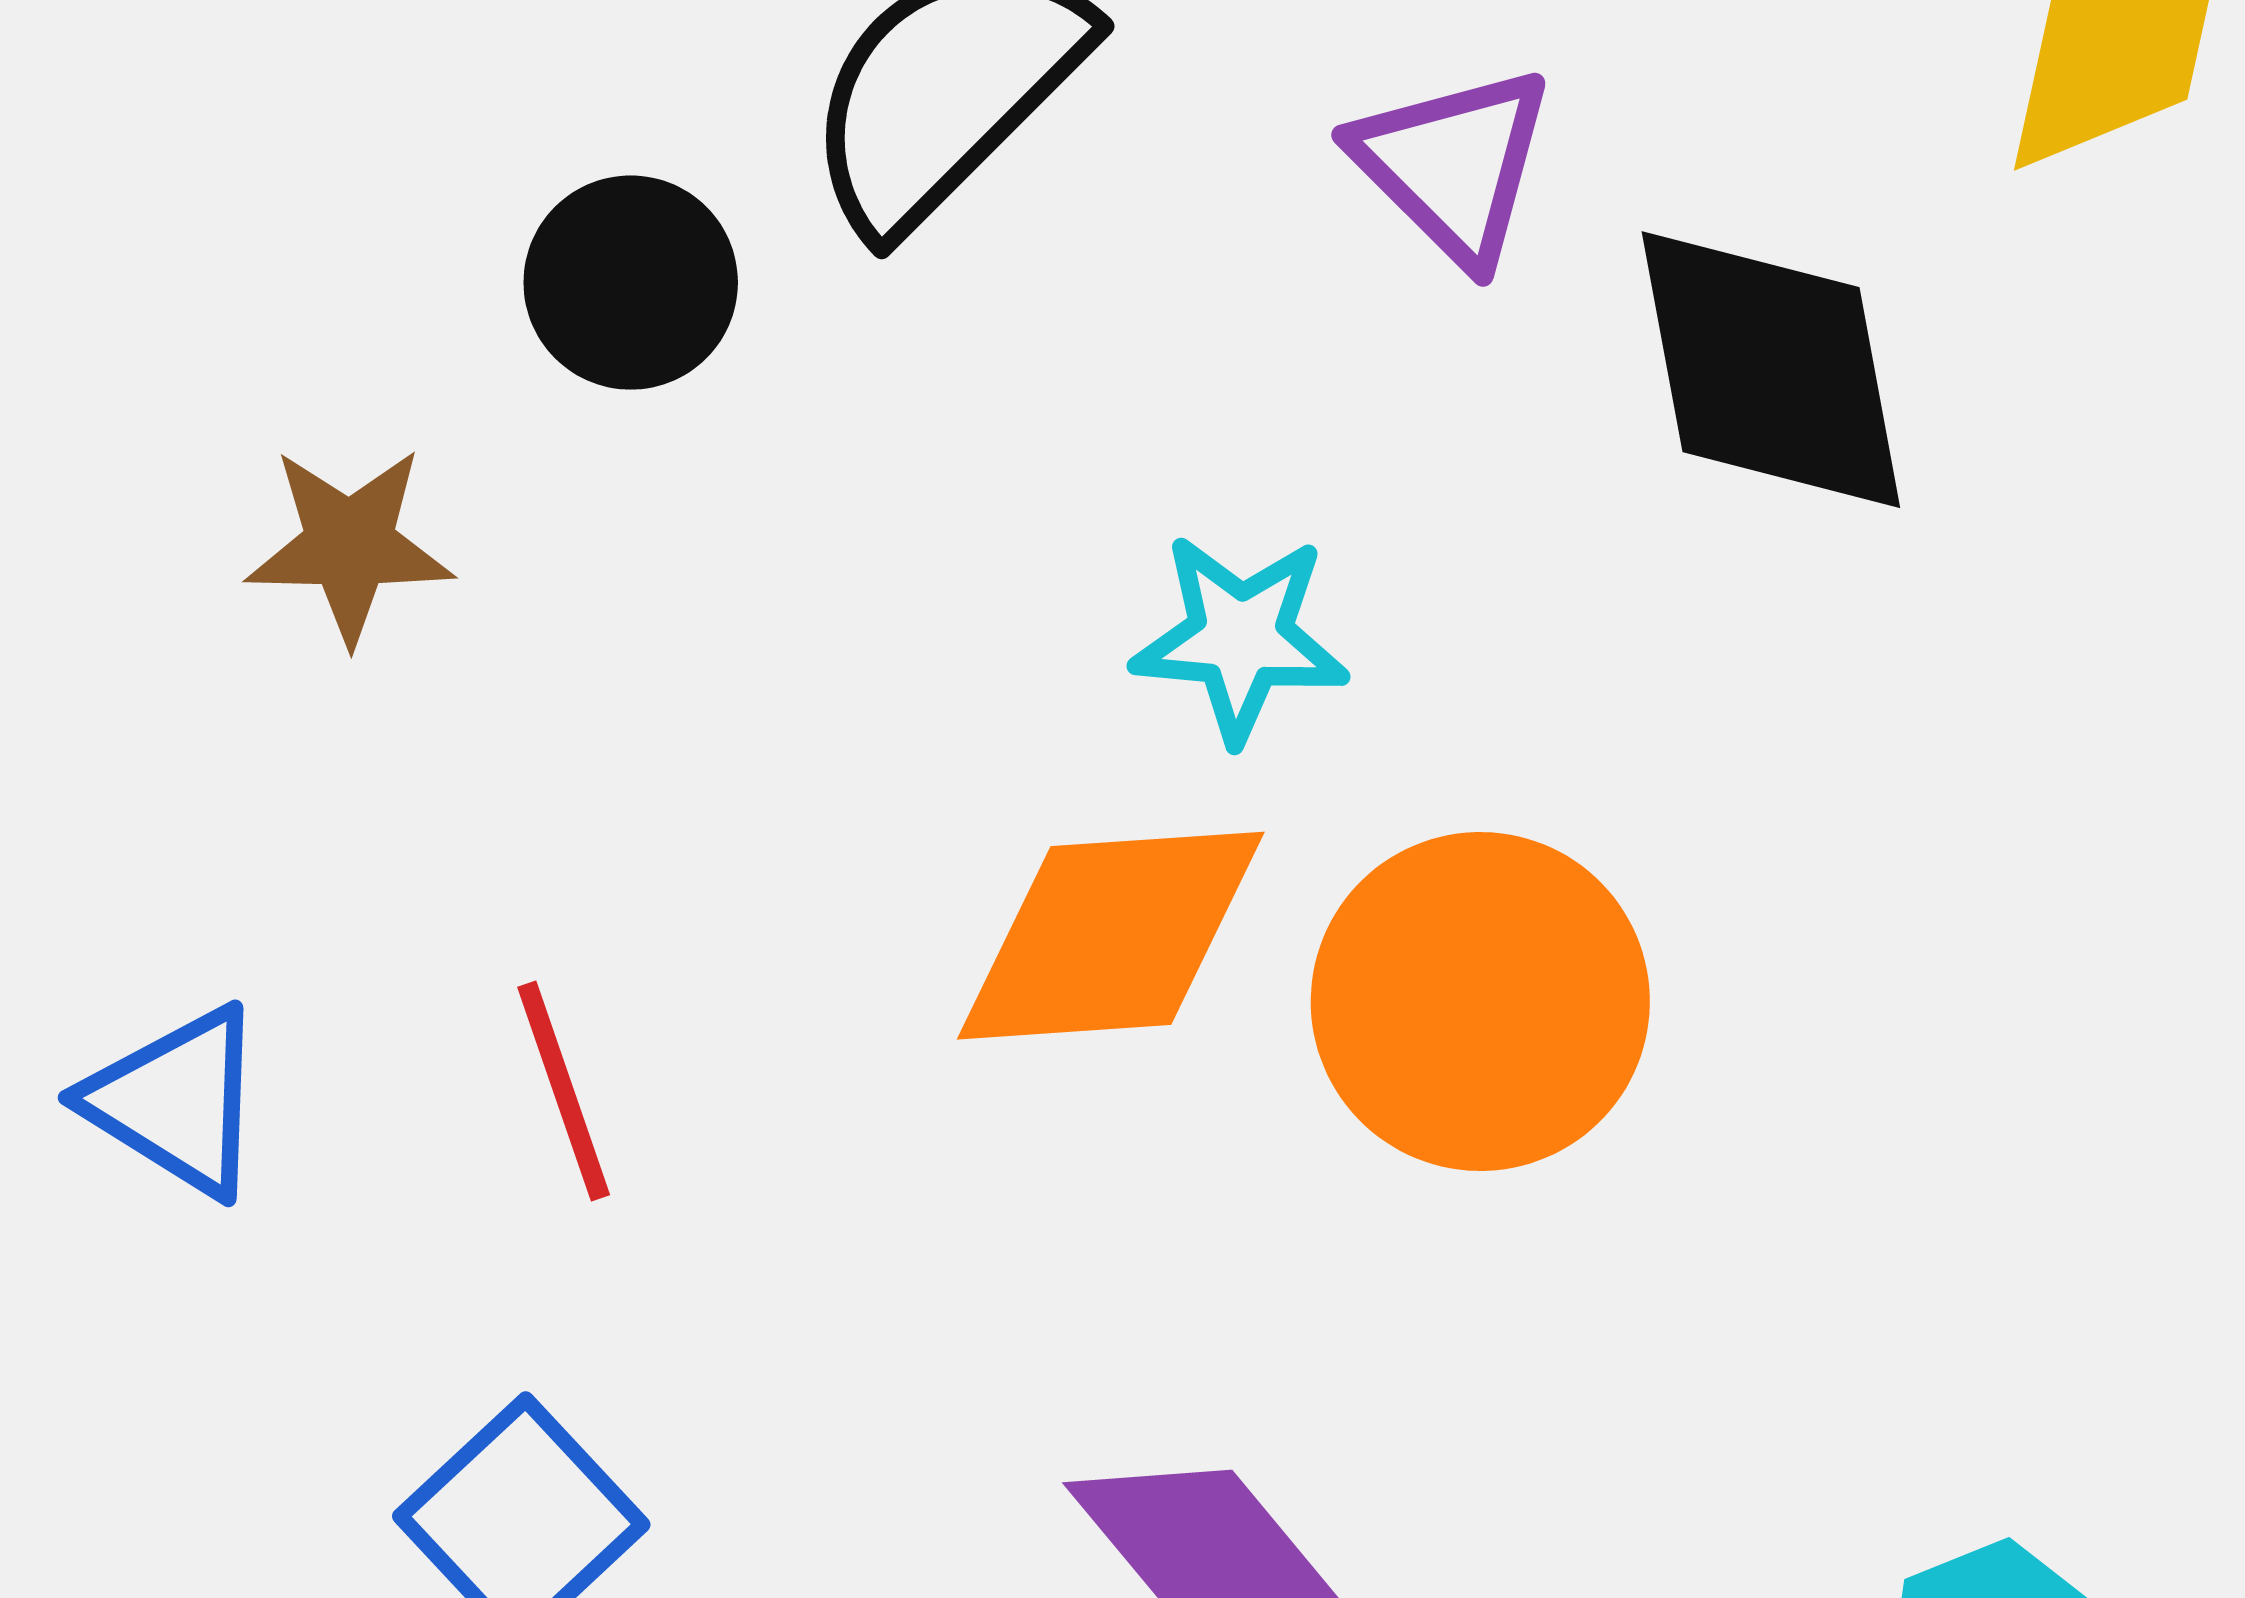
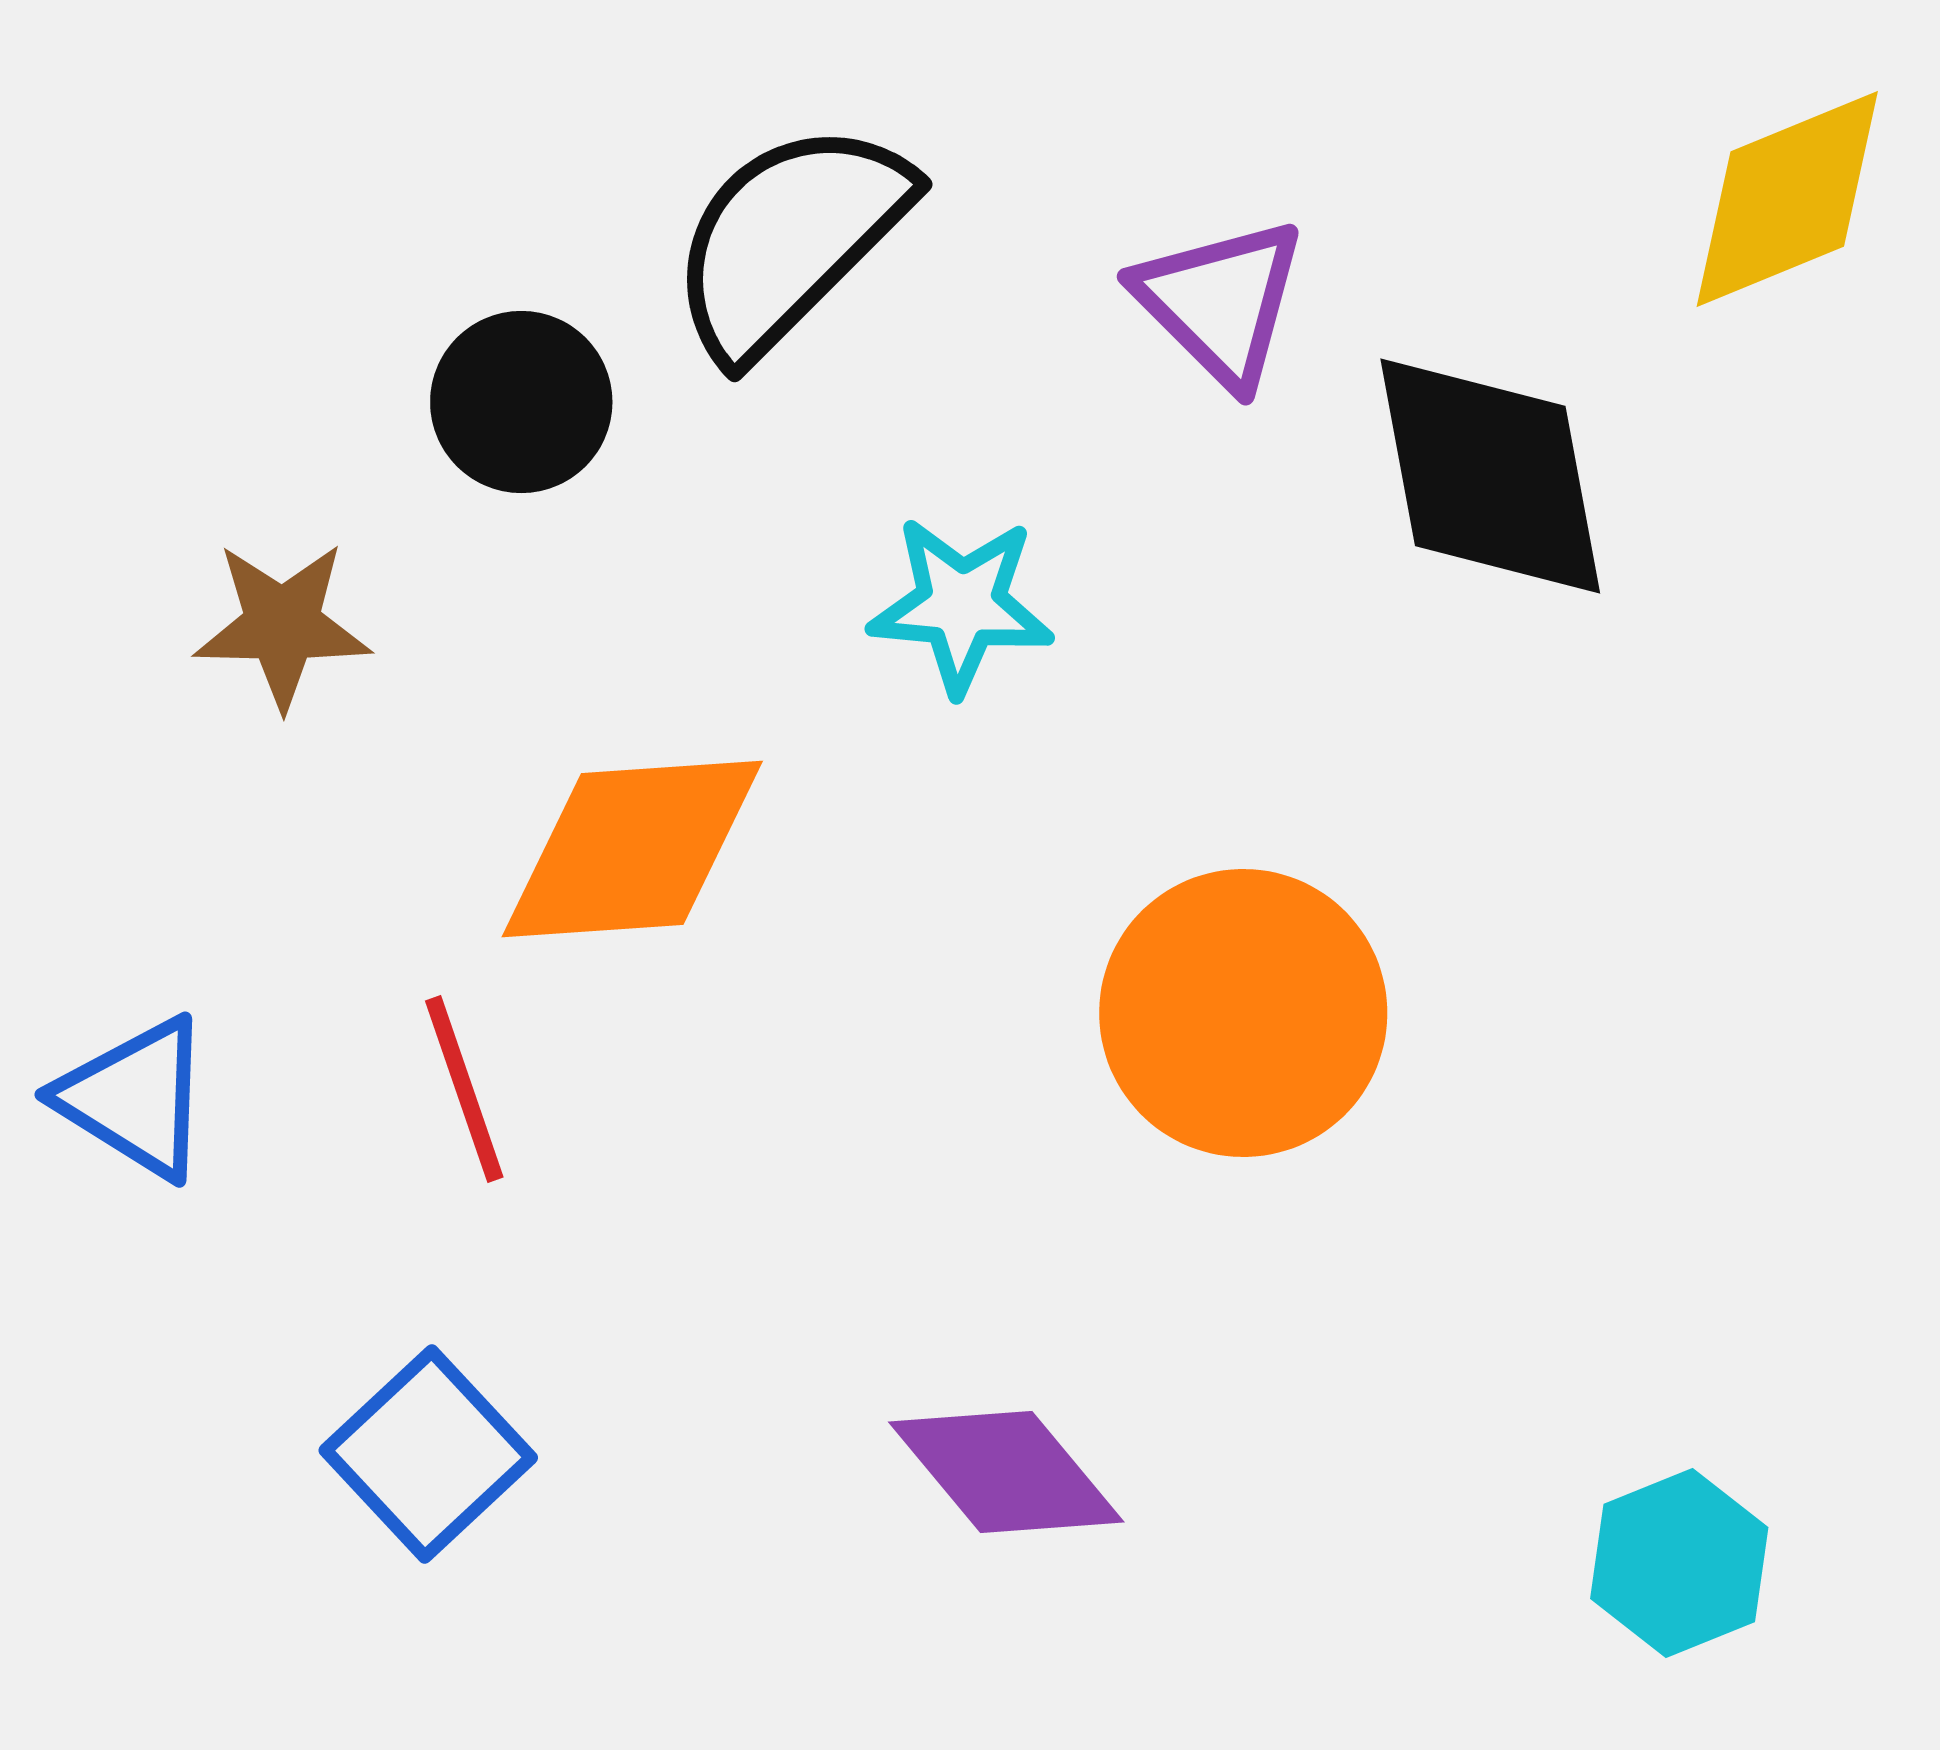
cyan star: (1240, 638) -> (961, 605), moved
orange diamond: (1111, 936) -> (632, 849), moved

